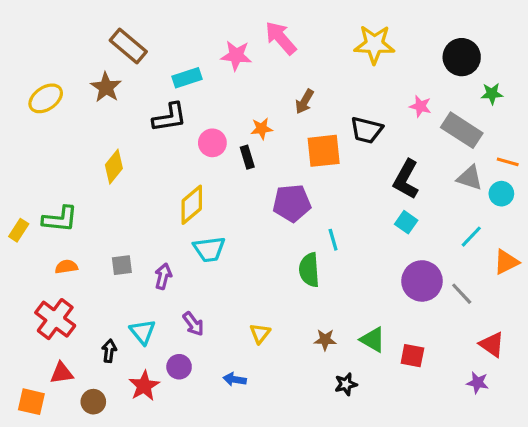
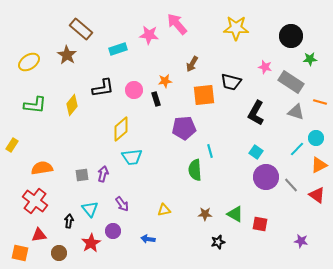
black L-shape: (170, 117) -> (103, 88), moved
cyan circle: (501, 194) -> (316, 138), moved
green L-shape: (60, 219) -> (35, 105), moved
cyan square: (406, 222) -> (256, 152), moved
gray square: (122, 265) -> (82, 175), moved
orange semicircle: (66, 267) -> (42, 168), size x1.5
yellow triangle: (260, 333) -> (164, 210), turned 40
red triangle: (492, 345) -> (317, 195), moved

